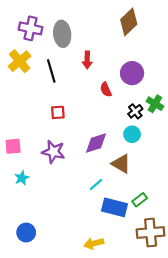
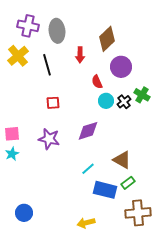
brown diamond: (129, 22) -> (107, 39), moved
cyan circle: (132, 134) -> (106, 101), moved
brown triangle: (121, 164) -> (122, 160), moved
cyan star: (22, 178) -> (12, 154), moved

